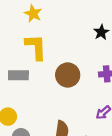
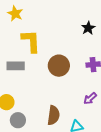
yellow star: (33, 14) -> (15, 14), moved

